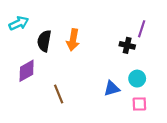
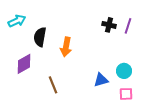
orange arrow: (73, 40) -> (66, 47), moved
black cross: (127, 45) -> (109, 25), moved

